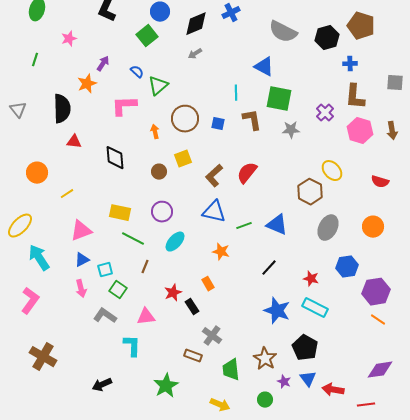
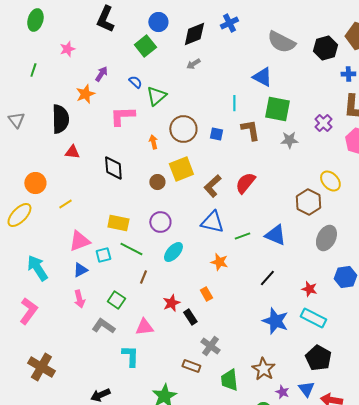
yellow square: (183, 159) -> (181, 169), size x1.4
yellow ellipse: (20, 226) -> (19, 215), moved
cyan square: (105, 270) -> (103, 255), moved
black pentagon: (305, 348) -> (318, 358), moved

